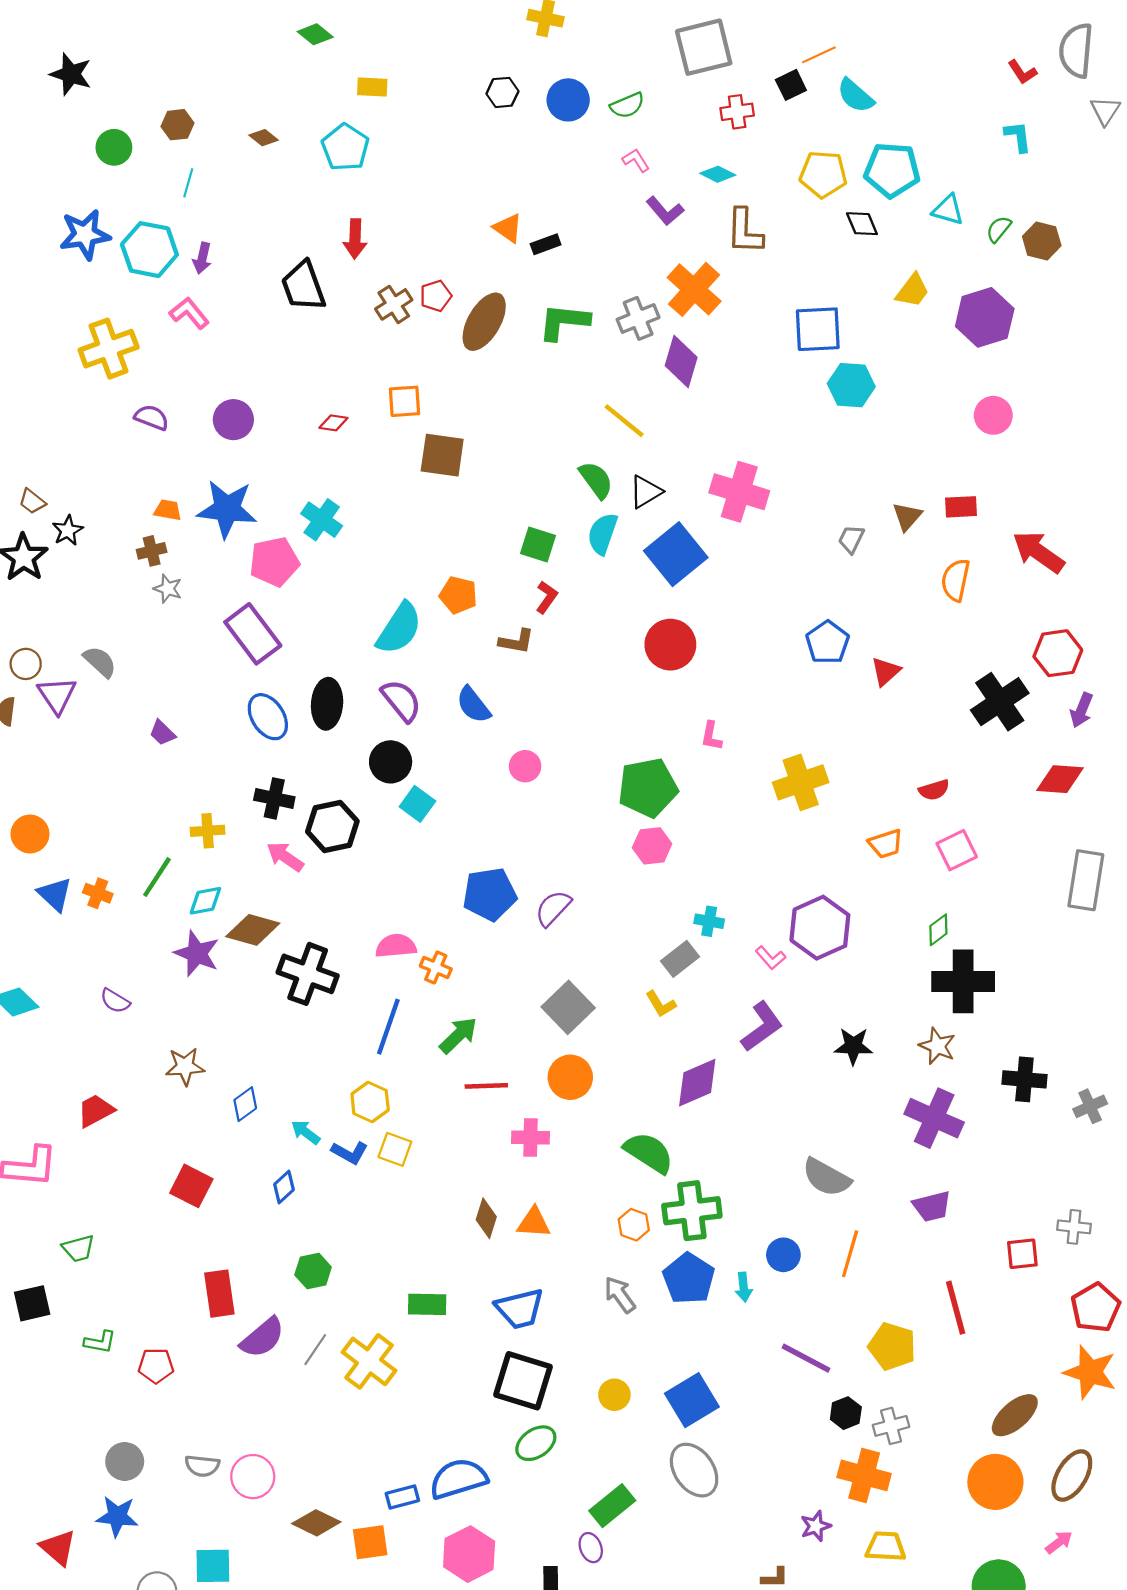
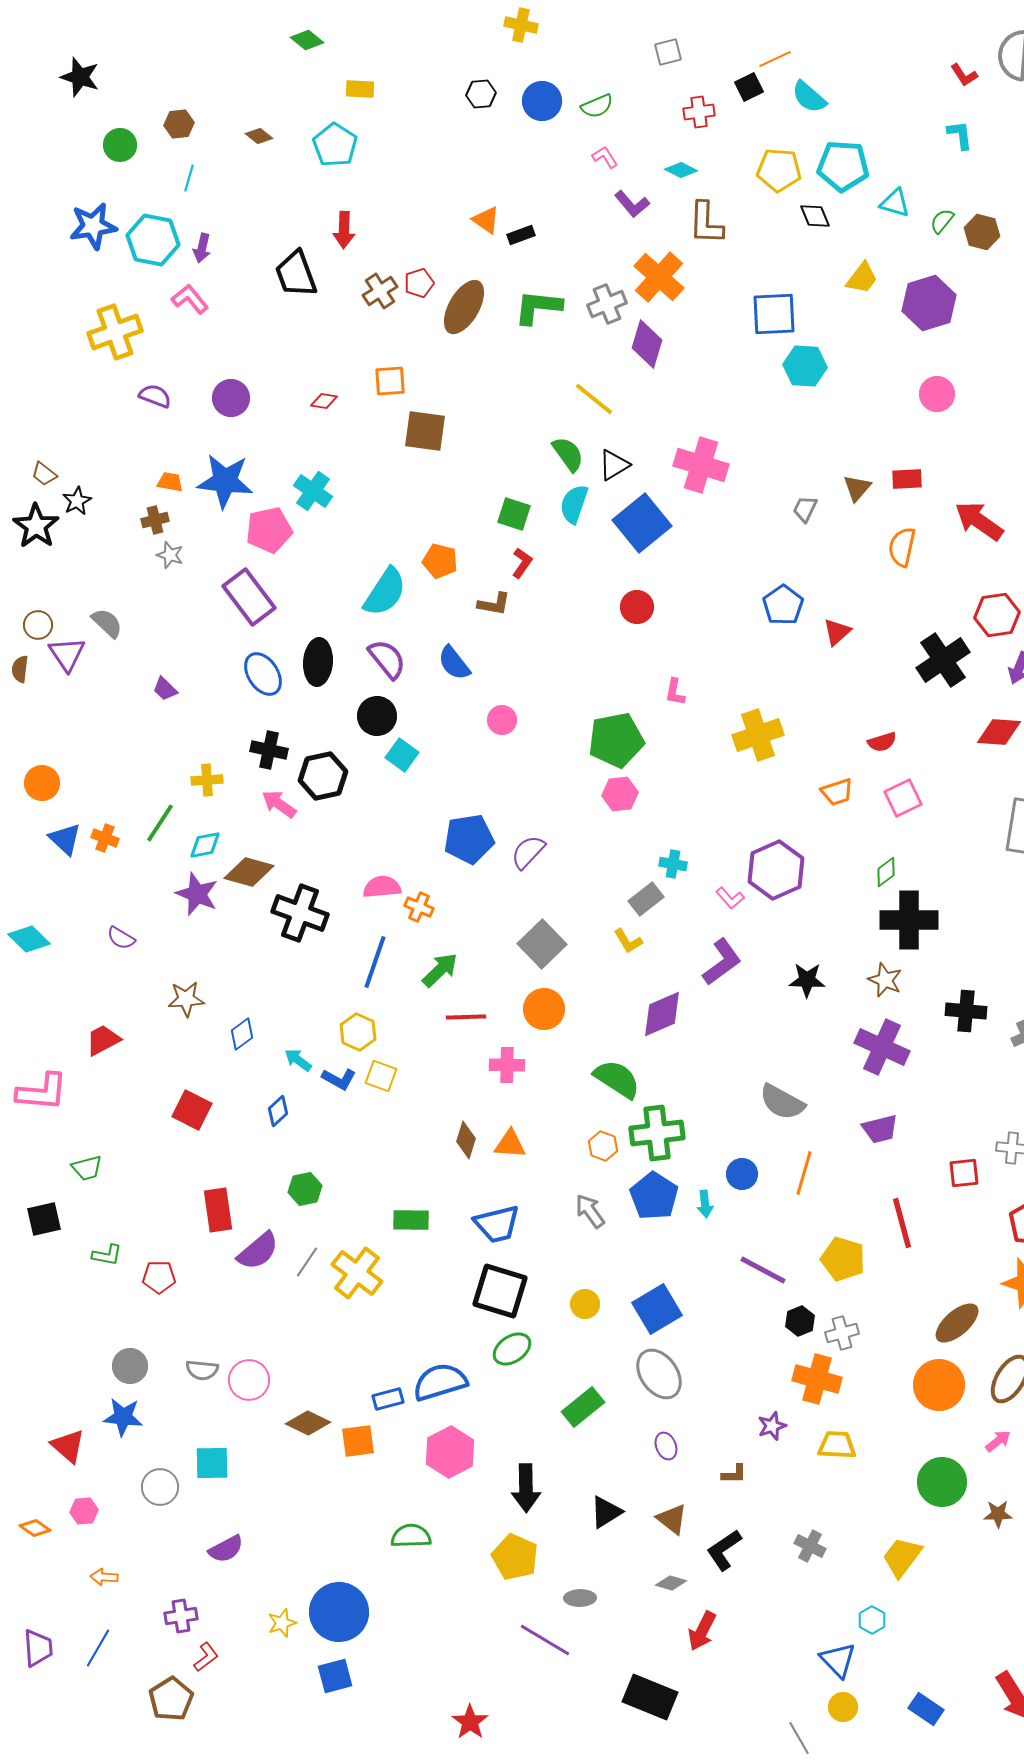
gray square: (704, 47) -> (668, 52), size x0.5
red circle: (670, 645) -> (637, 607), size x0.7
purple ellipse: (591, 1548) -> (666, 1446), moved

